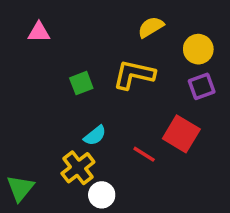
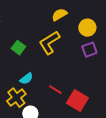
yellow L-shape: (134, 75) -> (49, 43), turned -45
green square: (81, 83) -> (18, 48), turned -32
red square: (181, 134) -> (77, 101), moved

